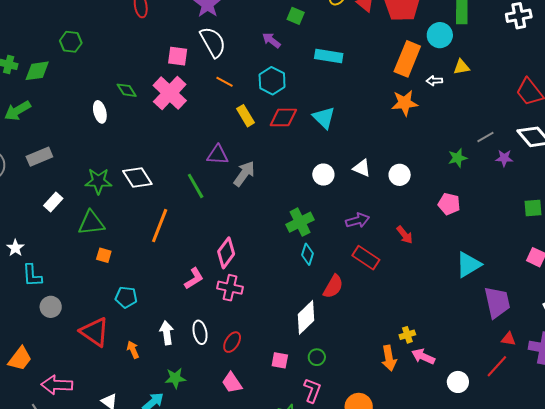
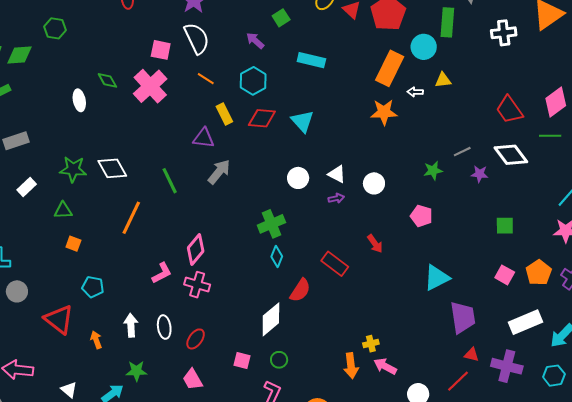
green square: (296, 16) -> (281, 18), turned 30
purple triangle: (218, 155) -> (204, 138), moved
purple arrow: (358, 220) -> (336, 198), moved, size x0.7
green triangle: (91, 223) -> (63, 210), size x0.7

